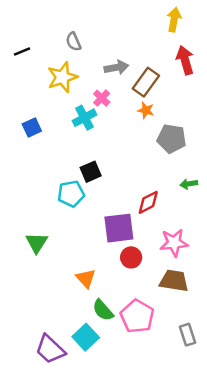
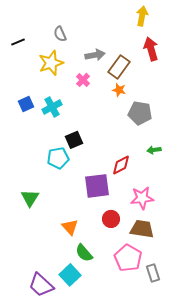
cyan cross: (84, 118) -> (52, 107), moved
red circle: (131, 257) -> (111, 219), moved
pink pentagon: (137, 316) -> (128, 258), moved

